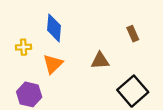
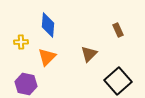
brown triangle: (100, 61) -> (89, 54), turned -42

